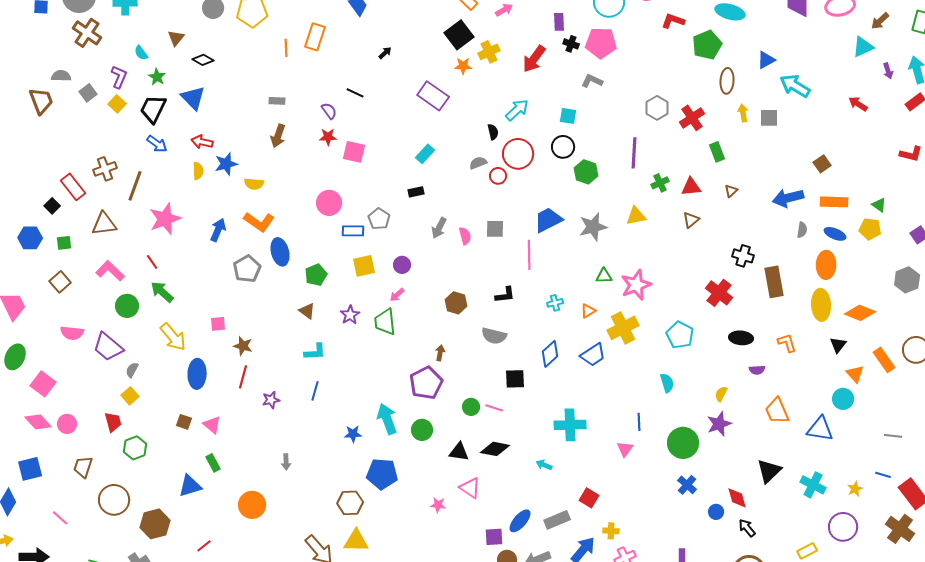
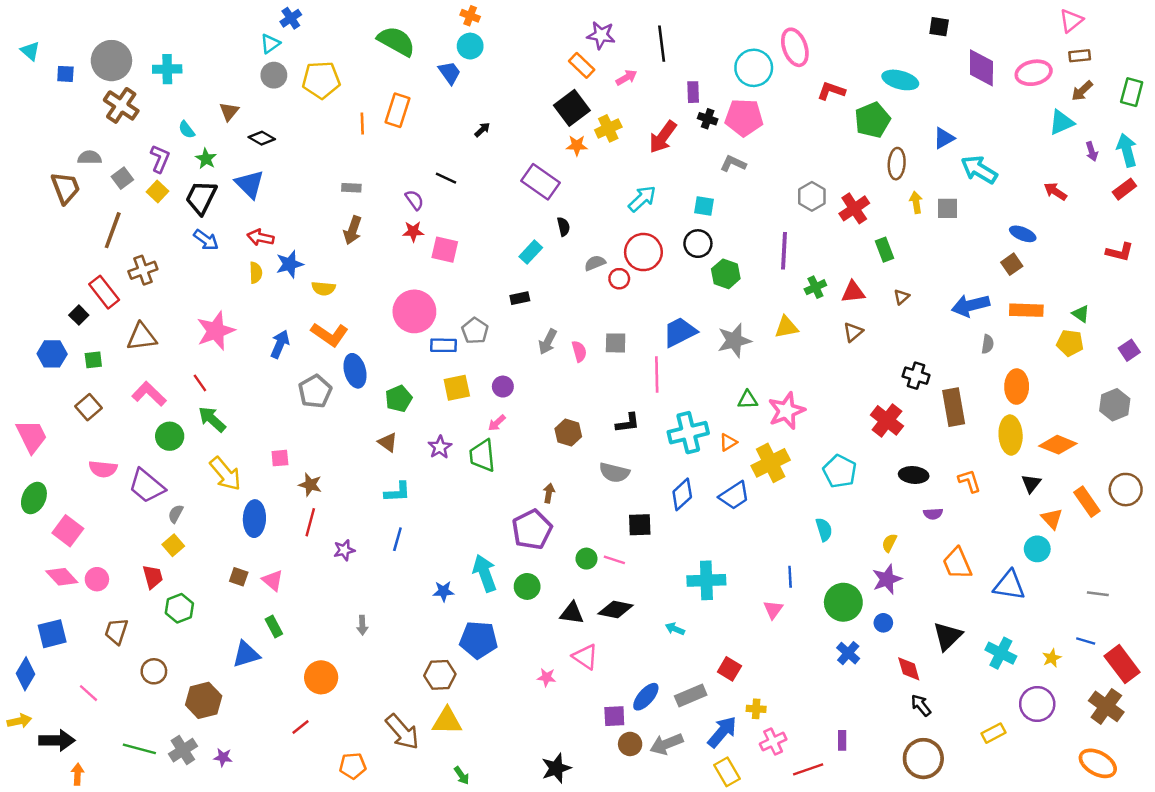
black semicircle: (493, 132) -> (563, 227), moved
brown line: (135, 186) -> (113, 230), moved
pink circle: (329, 203) -> (414, 311), size x1.4
blue ellipse: (835, 234) -> (1023, 234), moved
cyan cross: (555, 303) -> (688, 433), size x2.0
brown circle: (114, 500) -> (154, 671), size x0.7
blue circle: (716, 512) -> (883, 623), moved
red line: (204, 546) -> (301, 727), moved

